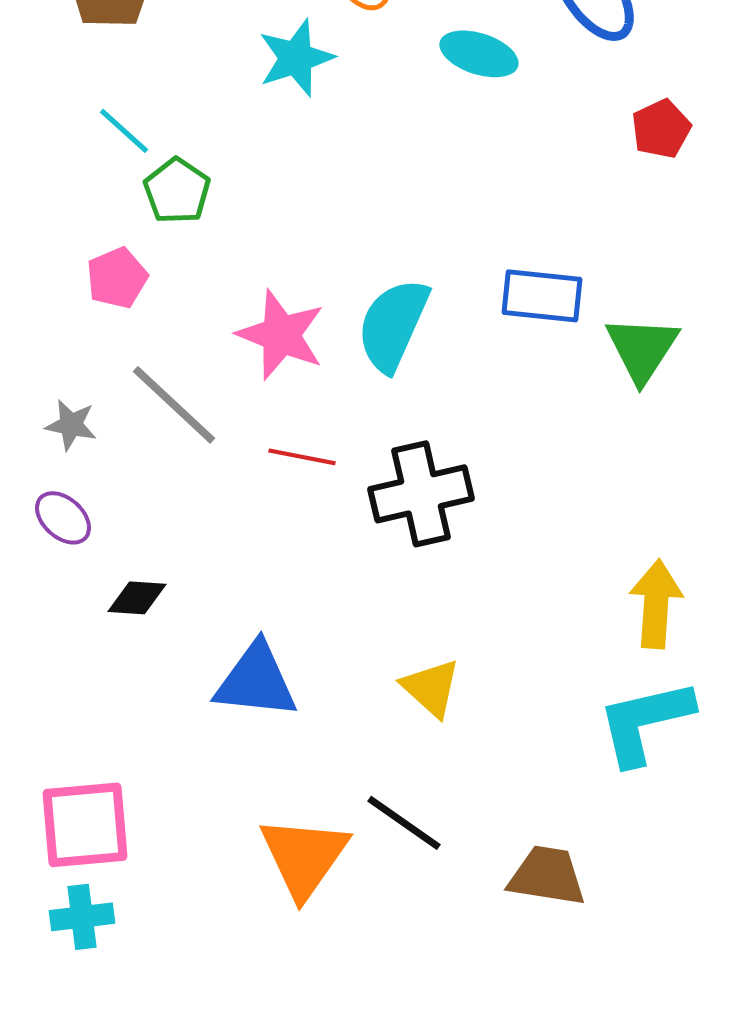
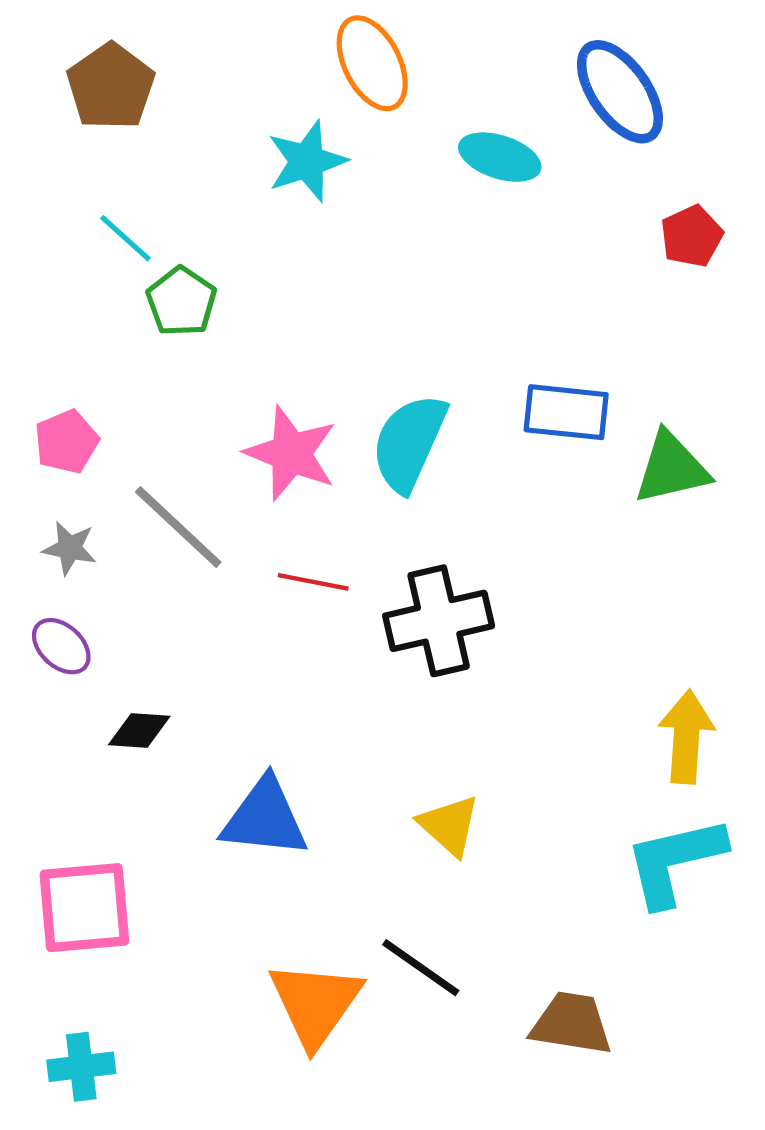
pink pentagon: (117, 278) -> (67, 442), moved
green triangle: (642, 349) -> (672, 468), turned 44
pink square: (85, 825) -> (84, 908), moved

